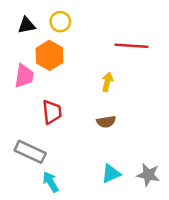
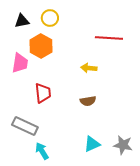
yellow arrow: (107, 82) -> (89, 68), turned -98

